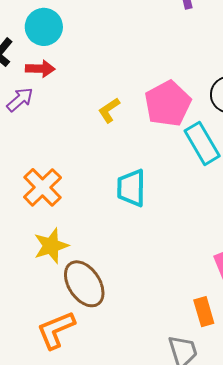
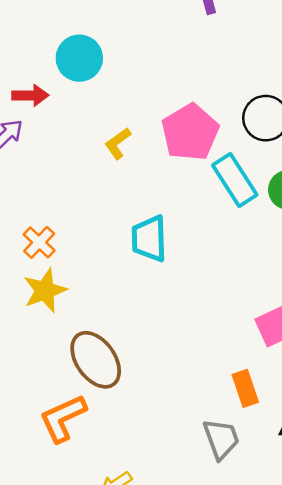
cyan circle: (44, 27) -> (79, 58), moved
orange cross: (42, 187) -> (39, 242), size x0.7
yellow star: (51, 246) -> (45, 290), moved

